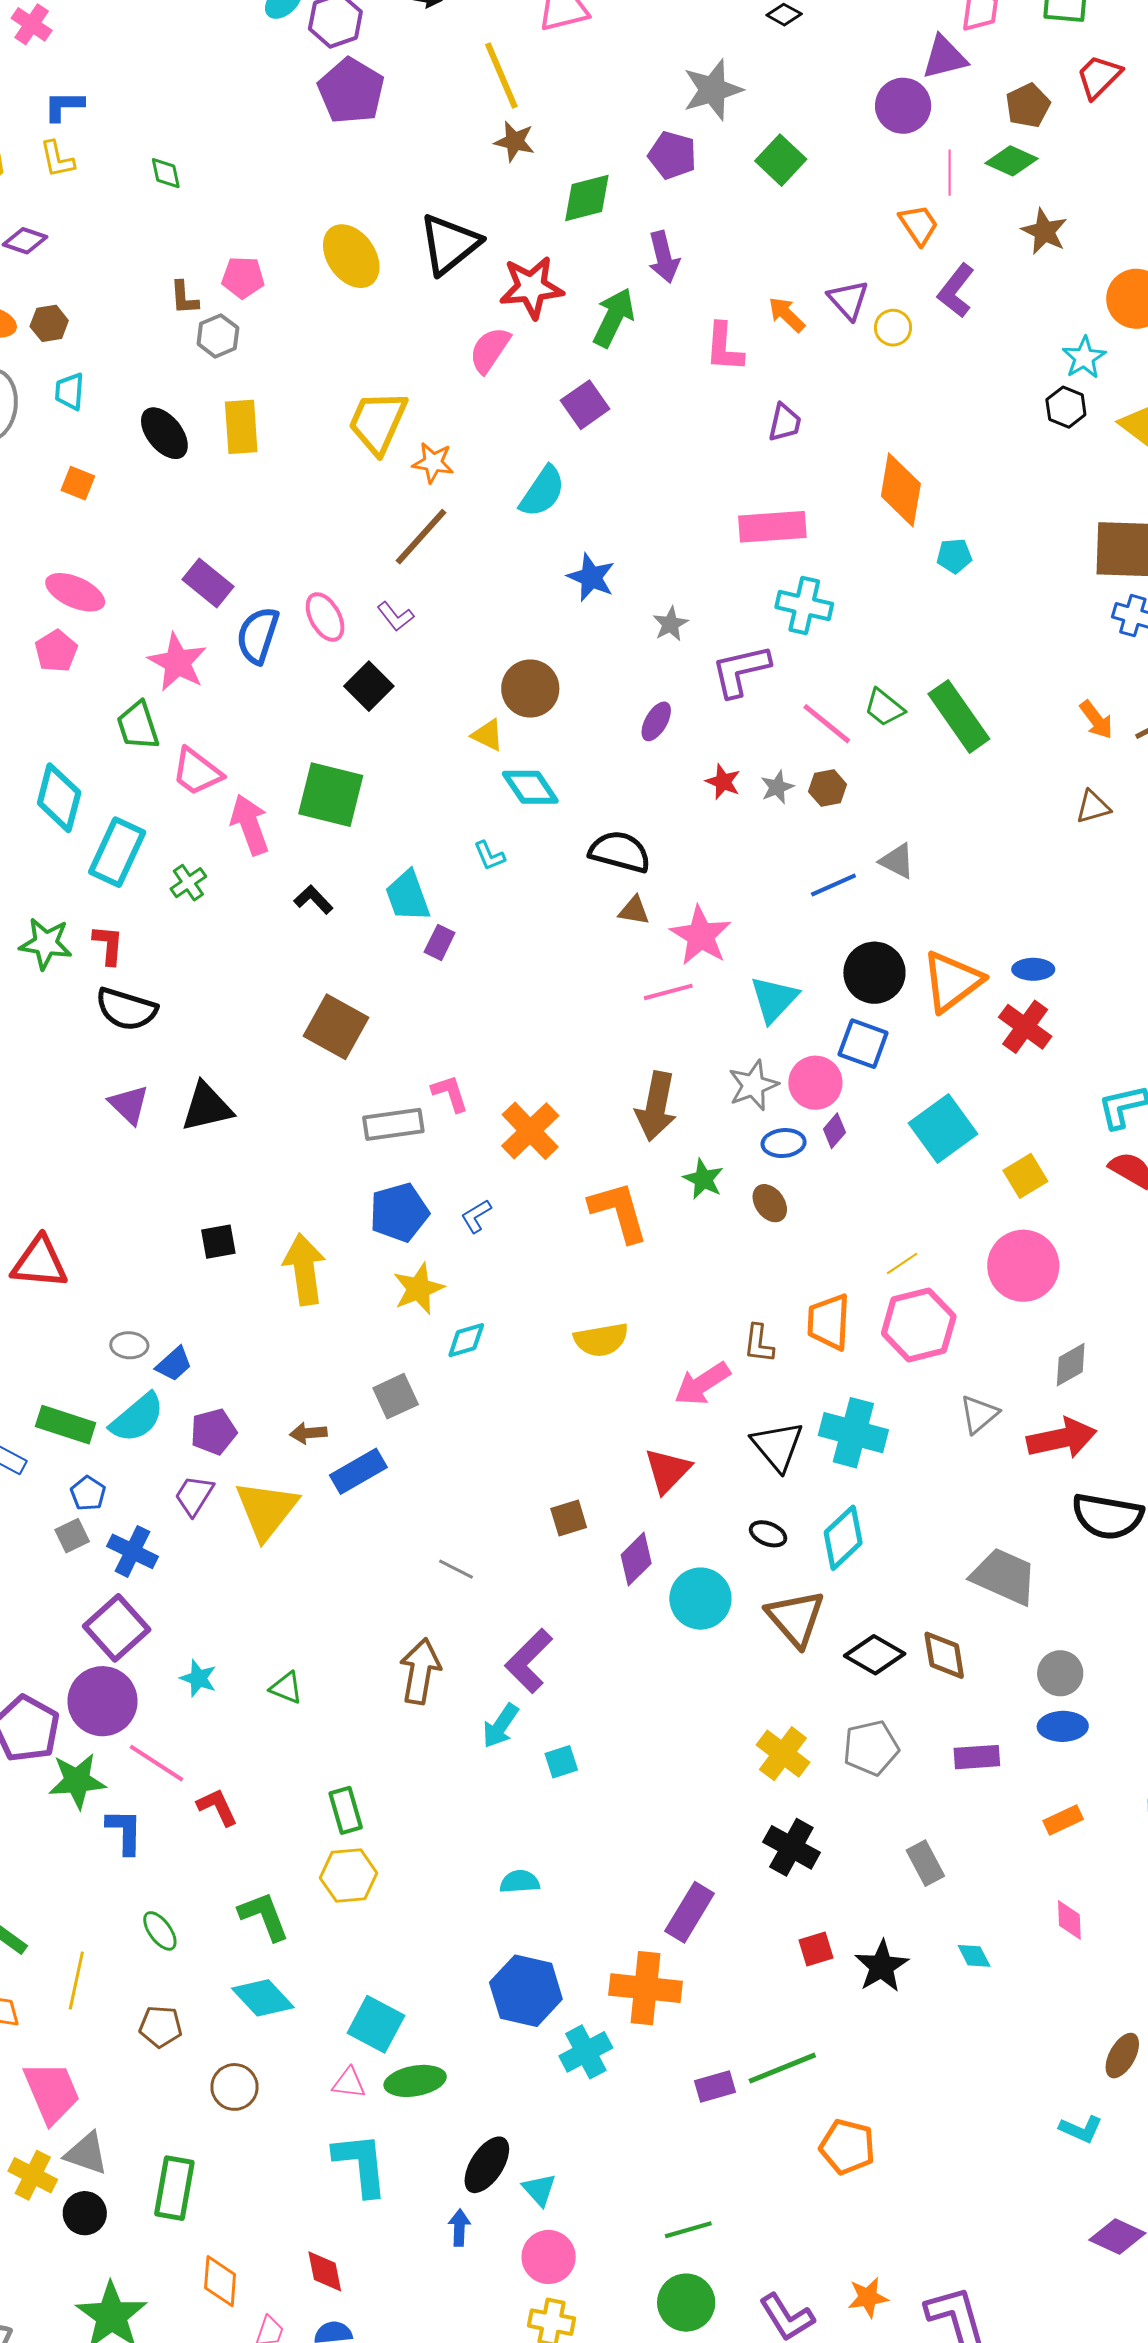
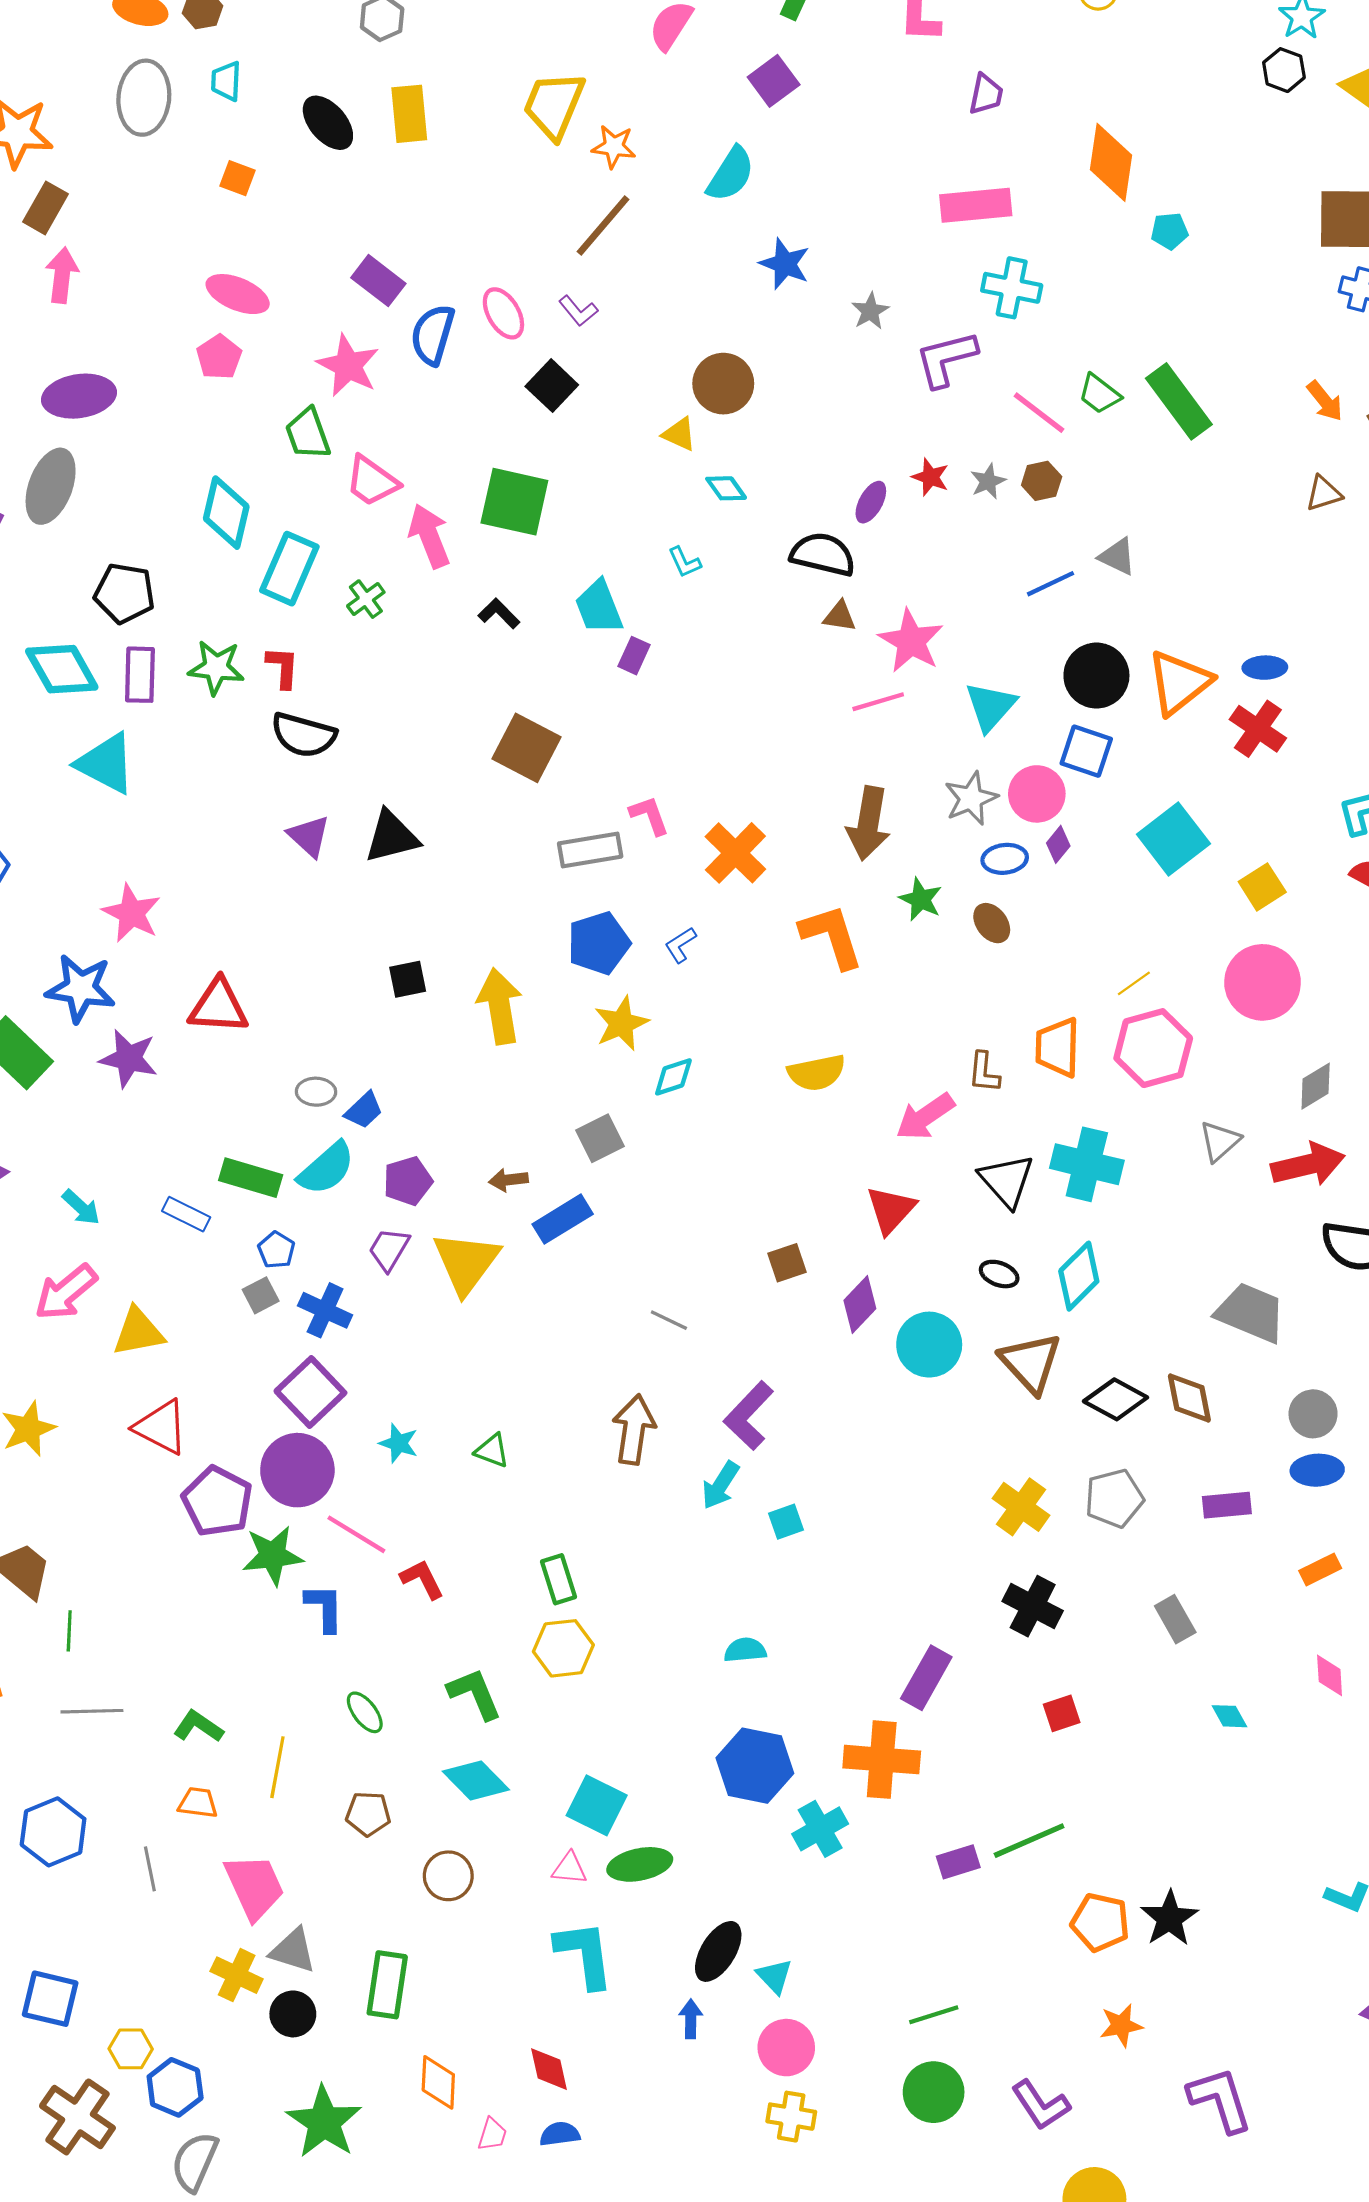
purple ellipse: (656, 721) -> (871, 502), moved
cyan diamond: (530, 787) -> (726, 488), size x0.7
black star: (882, 1966) -> (1169, 1918), moved
orange star: (868, 2297) -> (1121, 2025), moved

